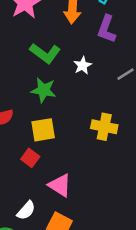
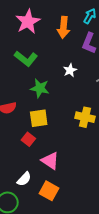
green L-shape: (45, 53) -> (26, 59), moved

